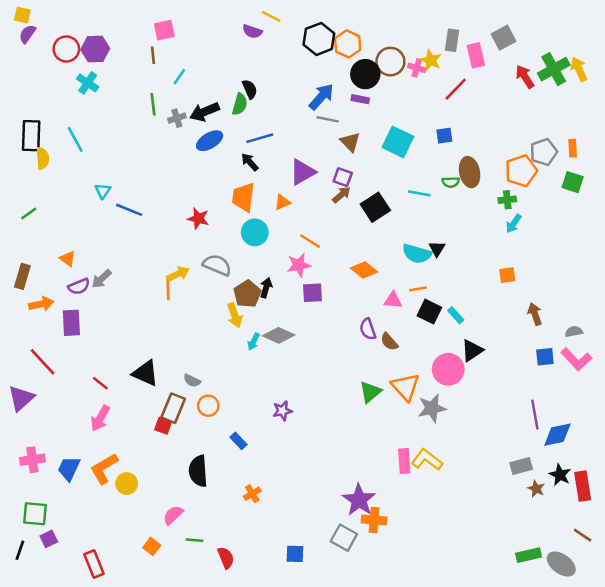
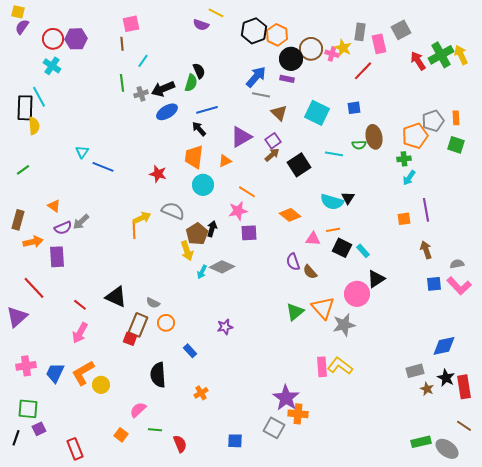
cyan cross: (88, 83) -> (52, 66), moved
cyan line: (75, 139) -> (39, 97), moved
purple square: (343, 177) -> (273, 141), turned 35
purple line: (535, 415) -> (426, 210), moved

